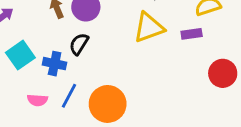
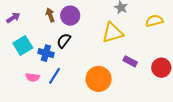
purple rectangle: (192, 34) -> (130, 61), moved, turned 32
orange circle: (108, 104) -> (99, 79), moved

